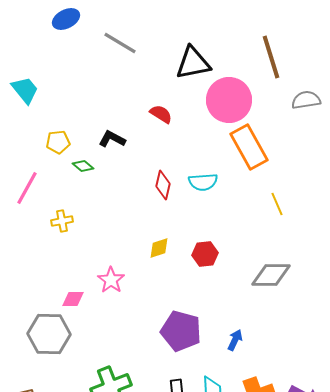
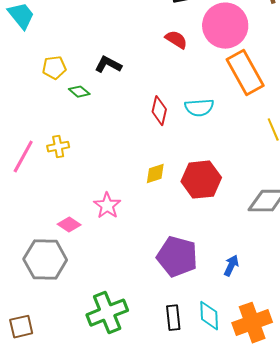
red semicircle: (161, 114) -> (176, 40), moved
pink line: (27, 188) -> (23, 157), moved
red hexagon: (205, 254) -> (201, 180), size x1.5
pink diamond: (73, 299) -> (69, 225), turned 35

